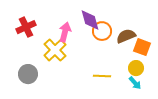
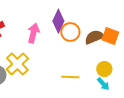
purple diamond: (90, 20) -> (58, 21), turned 40
orange square: (142, 47) -> (110, 36), moved
yellow cross: (55, 50) -> (17, 64), moved

